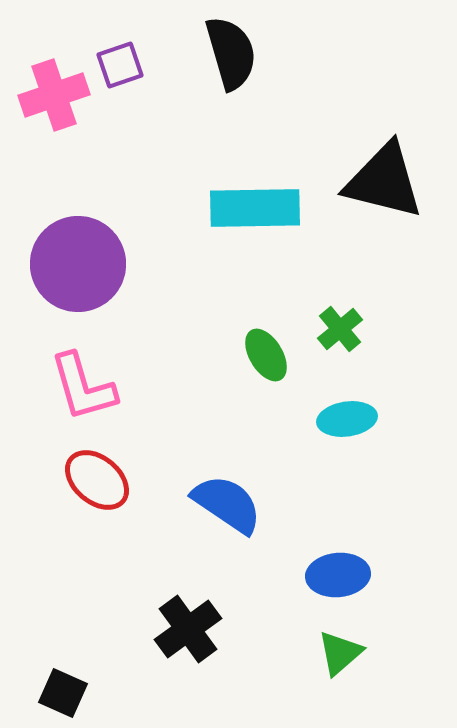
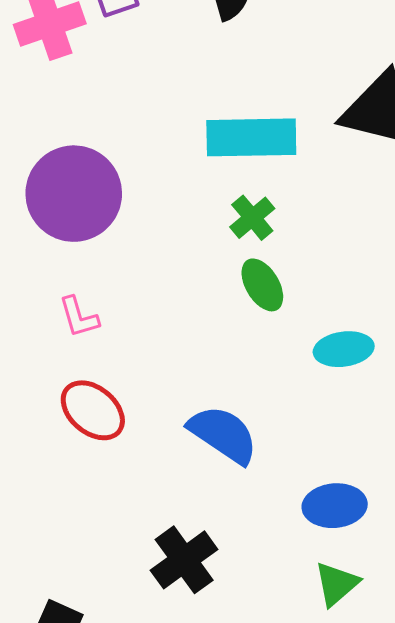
green cross: (340, 329) -> (252, 218), moved
pink L-shape: (83, 387) -> (79, 317), size x0.6

